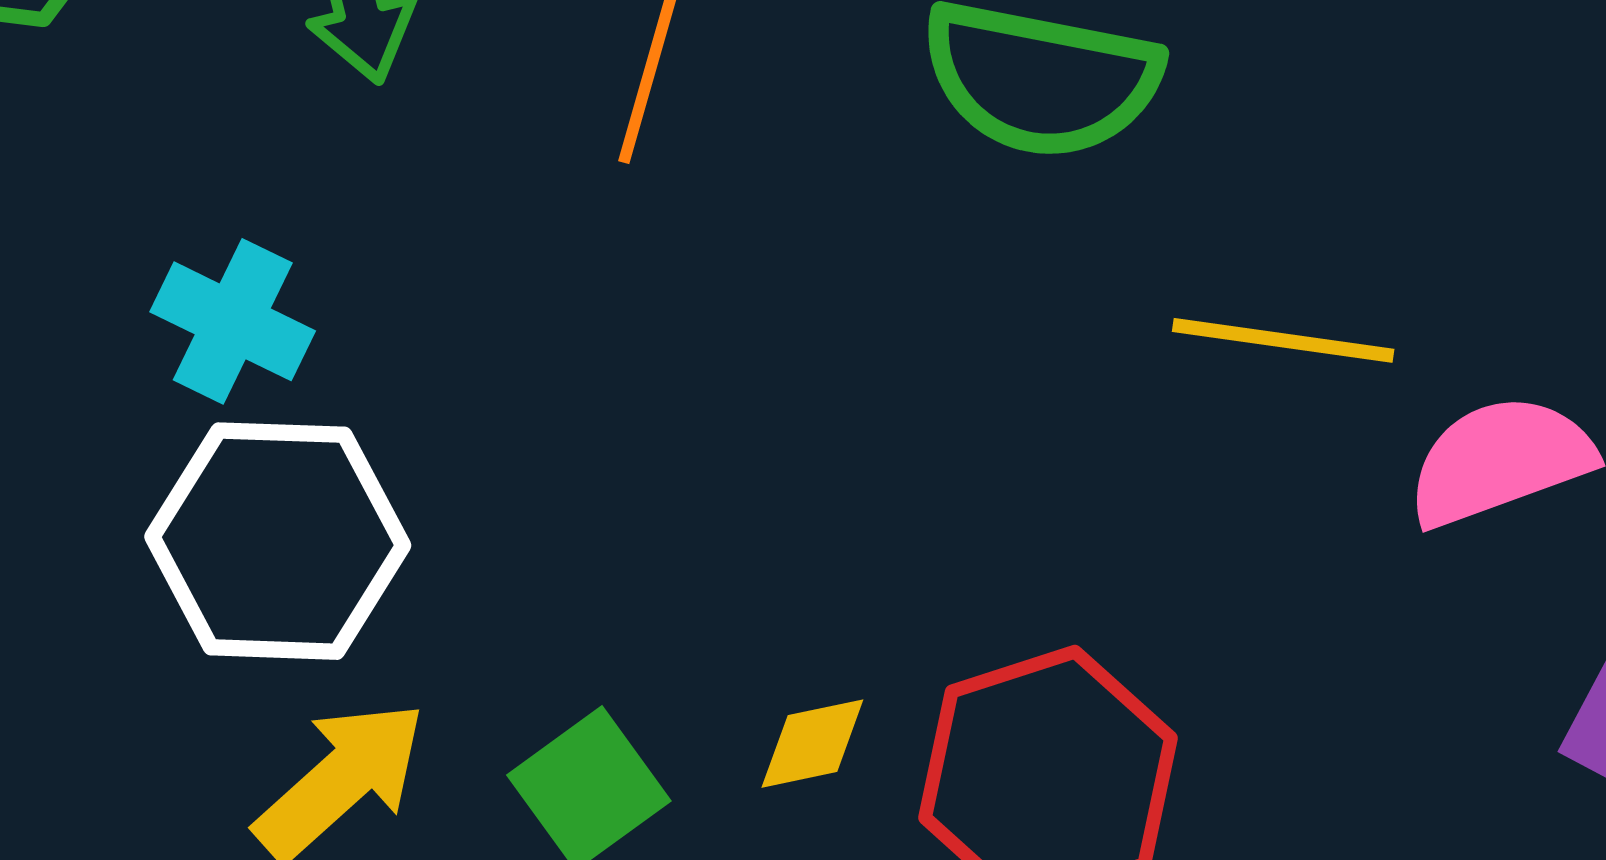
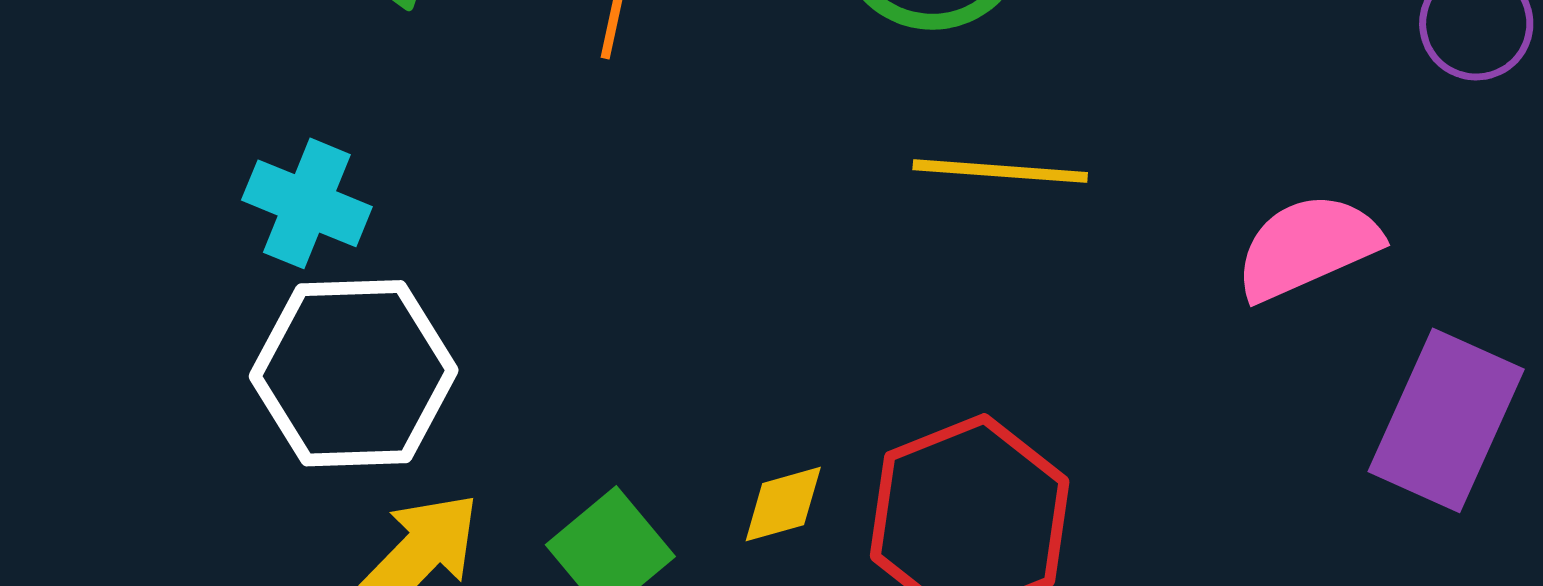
yellow line: (1283, 340) -> (1000, 171), moved

